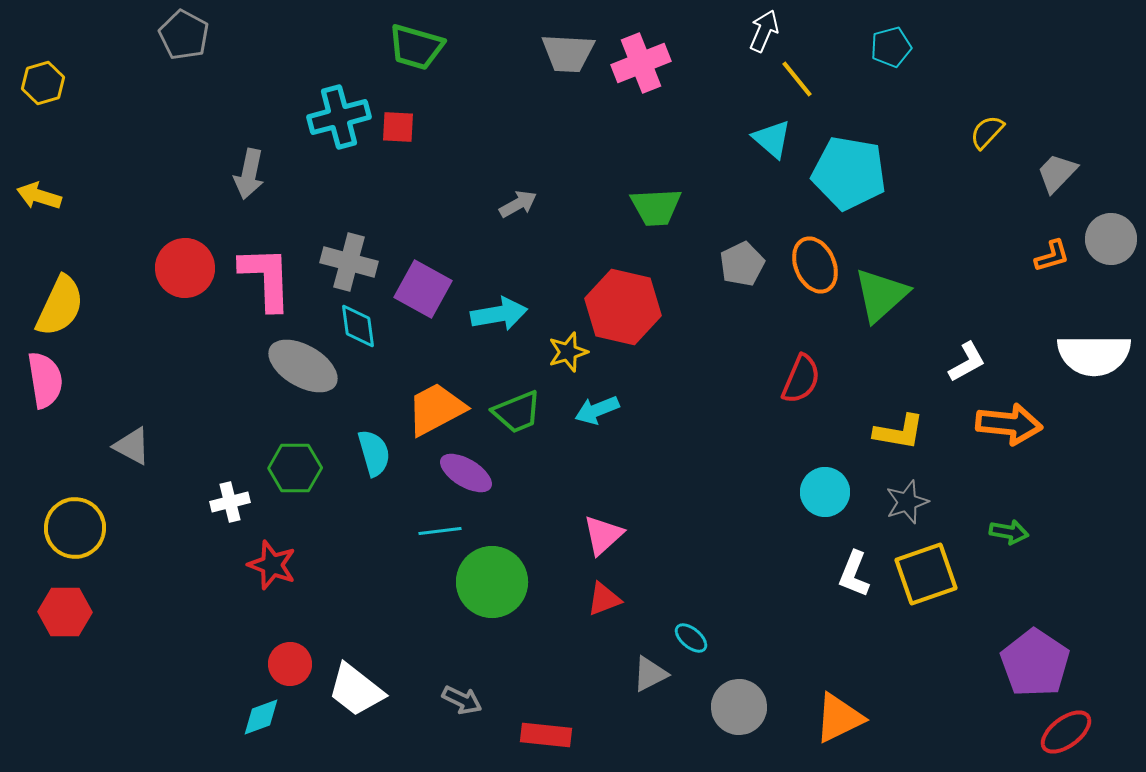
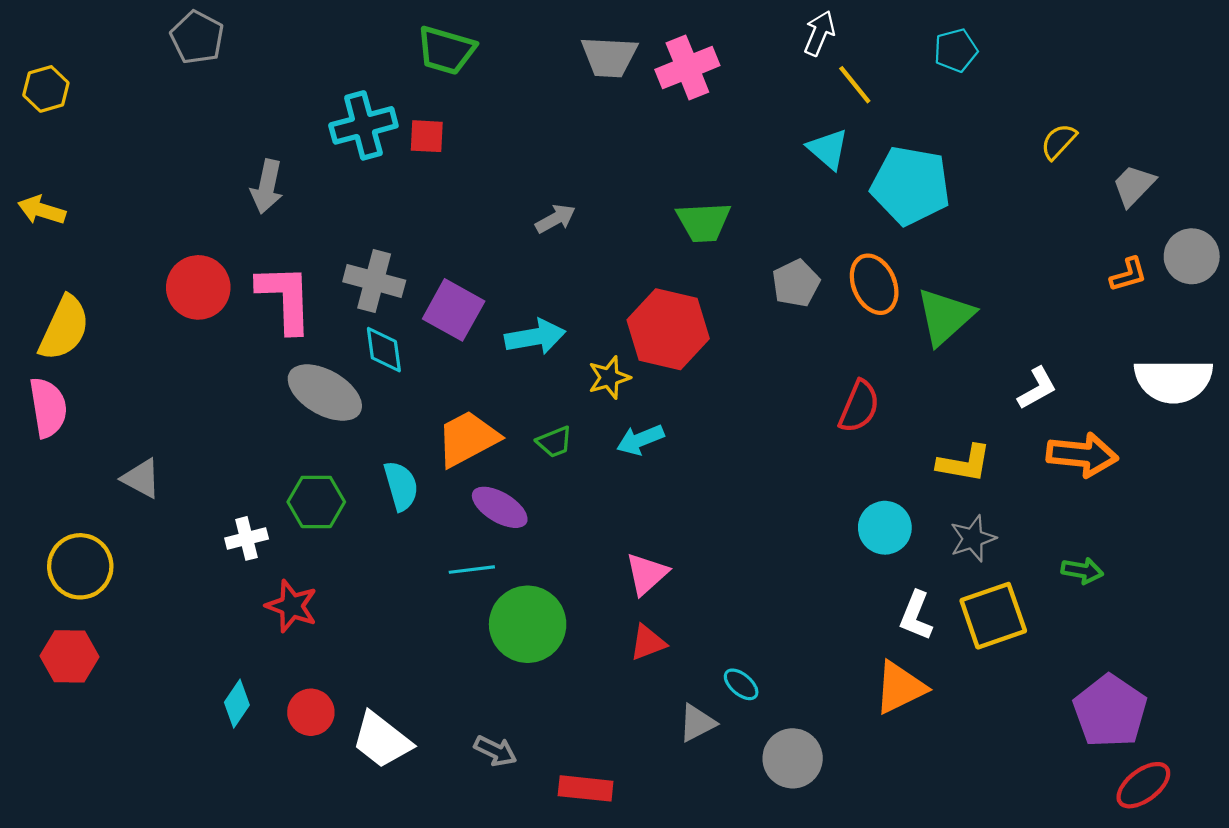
green trapezoid: (517, 412) -> (554, 442), size x0.7
cyan diamond: (261, 717) -> (237, 704), moved, turned -36
orange triangle: (839, 718) -> (900, 688), moved

